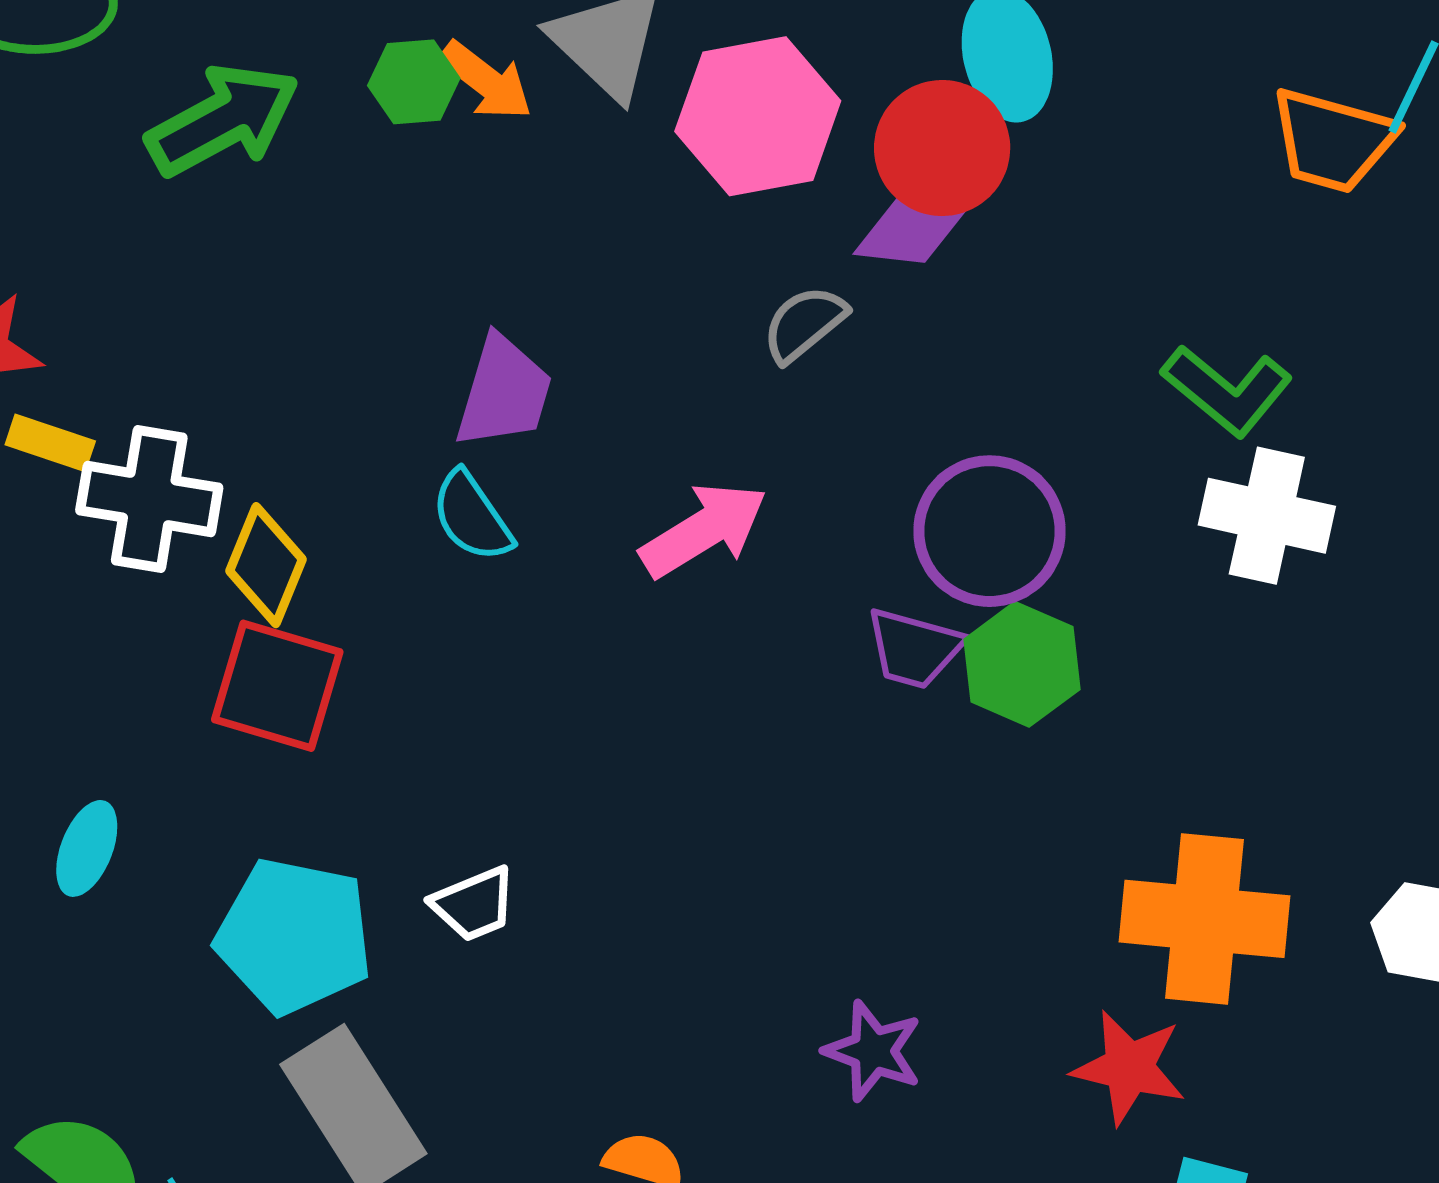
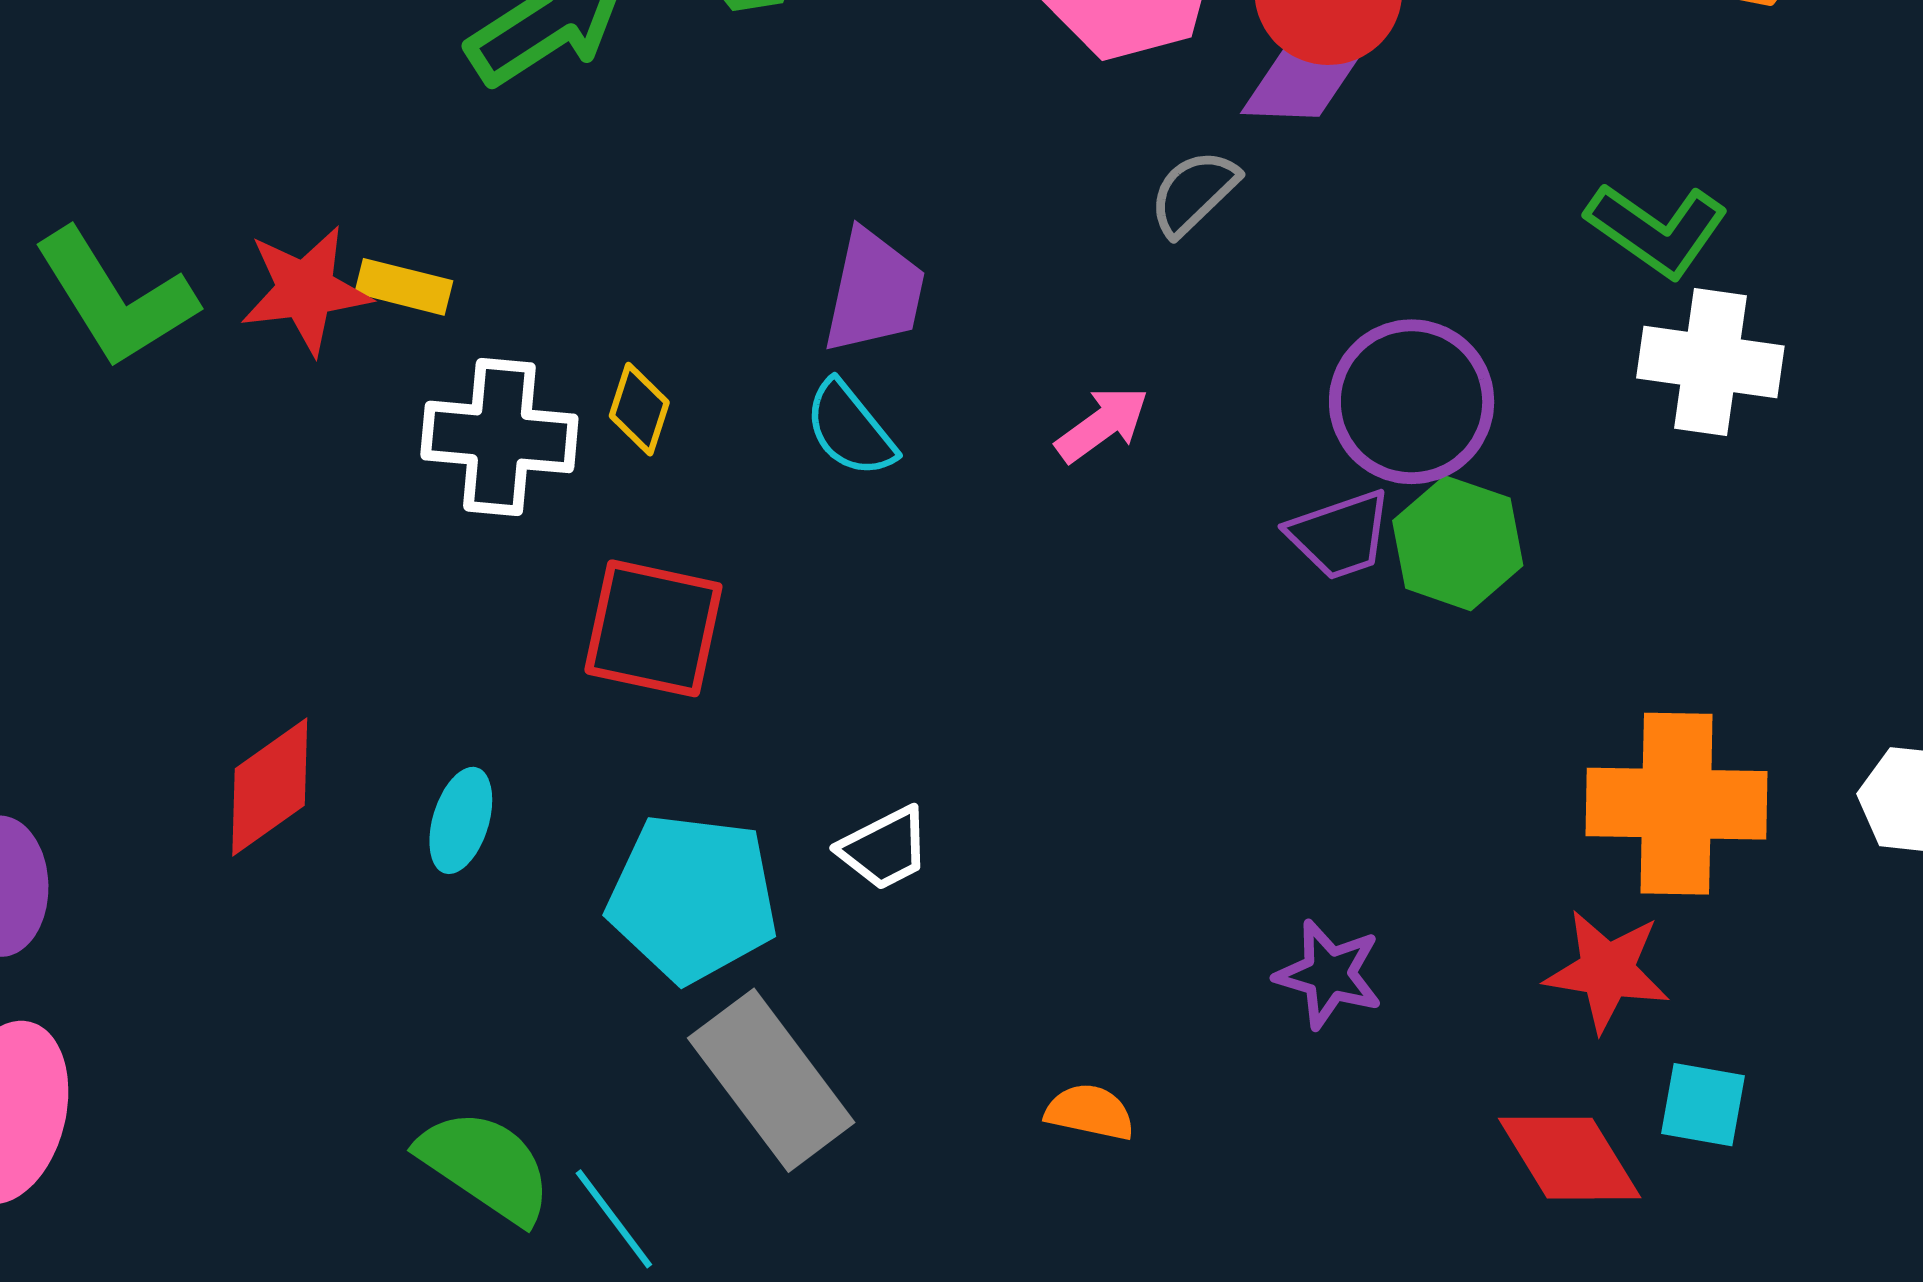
yellow rectangle: (50, 443) -> (404, 287), moved
pink arrow: (704, 530) -> (1102, 424), size x0.7
yellow diamond: (266, 565) -> (639, 409), moved, size x0.7
purple trapezoid: (914, 648) -> (1340, 535), turned -30

